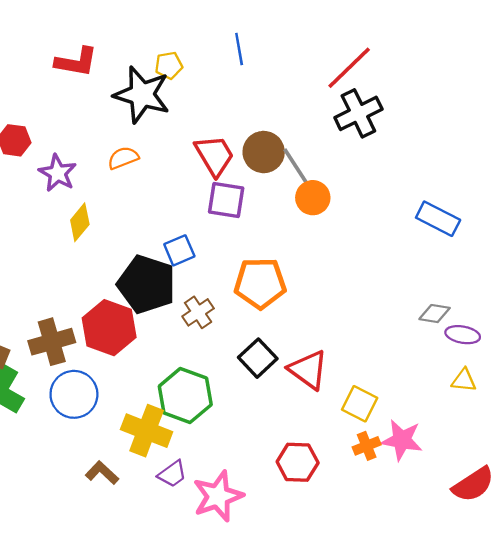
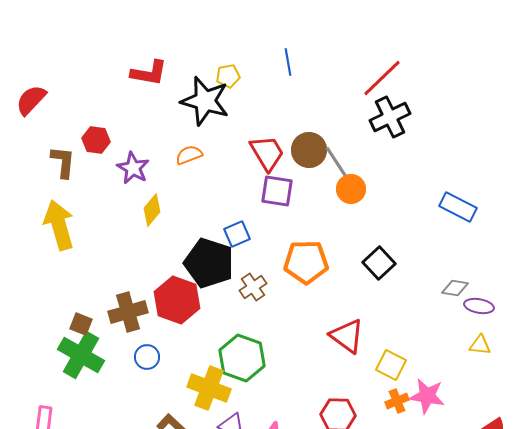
black square: (258, 358) -> (379, 263), moved
blue circle: (74, 394) -> (147, 357), size x0.6

